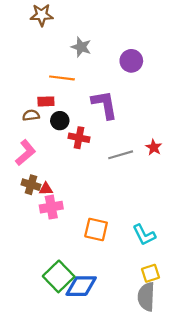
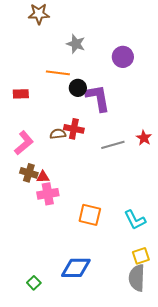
red rectangle: (46, 101) -> (21, 94), moved
brown semicircle: (31, 115) -> (58, 134), moved
black circle: (60, 121) -> (78, 88), moved
green square: (59, 276) -> (34, 283), moved, size x0.5

